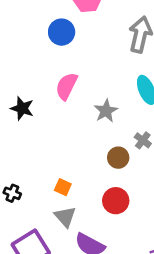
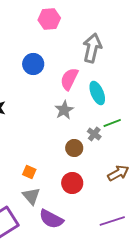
blue circle: (62, 32) -> (33, 64), moved
pink semicircle: (66, 86) -> (69, 79), moved

